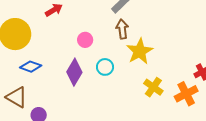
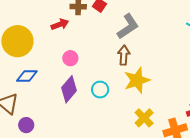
pink circle: (85, 40) -> (70, 58), moved
blue diamond: (31, 67) -> (27, 76), turned -30

